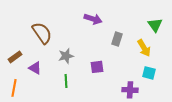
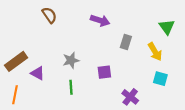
brown semicircle: (42, 33) -> (49, 15), moved, size x0.7
brown rectangle: (15, 57) -> (16, 61), size x1.5
purple cross: (130, 90) -> (130, 97), moved, turned 35

